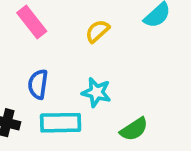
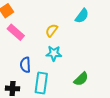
cyan star: (96, 92) -> (54, 53), moved
cyan rectangle: (61, 123) -> (41, 83), turned -70

